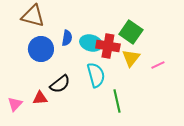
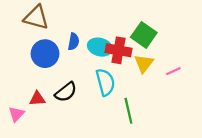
red triangle: (40, 98) -> (37, 99), moved

